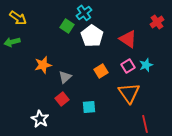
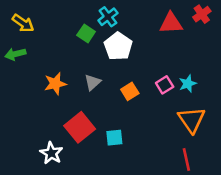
red cross: (157, 22) -> (202, 14), moved
red triangle: (128, 39) -> (171, 23), moved, turned -36
gray triangle: (65, 77) -> (92, 82), moved
orange triangle: (129, 93) -> (192, 120), moved
red square: (62, 99) -> (80, 127), size x1.6

